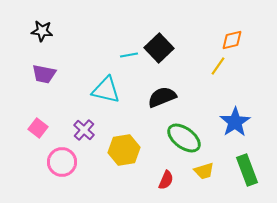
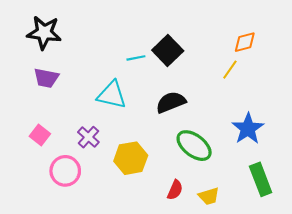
black star: (42, 31) -> (44, 33), size x1.5
yellow trapezoid: (204, 171) -> (209, 196), moved

